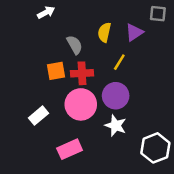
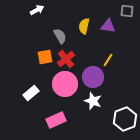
purple triangle: (134, 32) -> (108, 26), turned 42
yellow line: (119, 62) -> (108, 60), moved
red cross: (82, 73) -> (66, 59), turned -36

